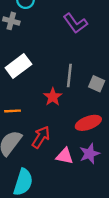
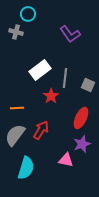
white rectangle: (18, 66) -> (40, 70), moved
red ellipse: (88, 123) -> (81, 118), turned -45
pink triangle: (65, 156) -> (66, 160), moved

